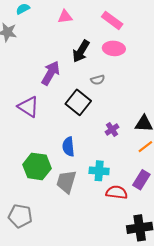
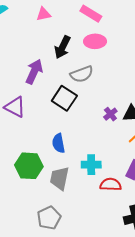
gray semicircle: (98, 80) -> (82, 74), size x1.6
purple cross: (112, 129) -> (110, 114), moved
gray pentagon: (20, 216) -> (49, 218), moved, turned -30

